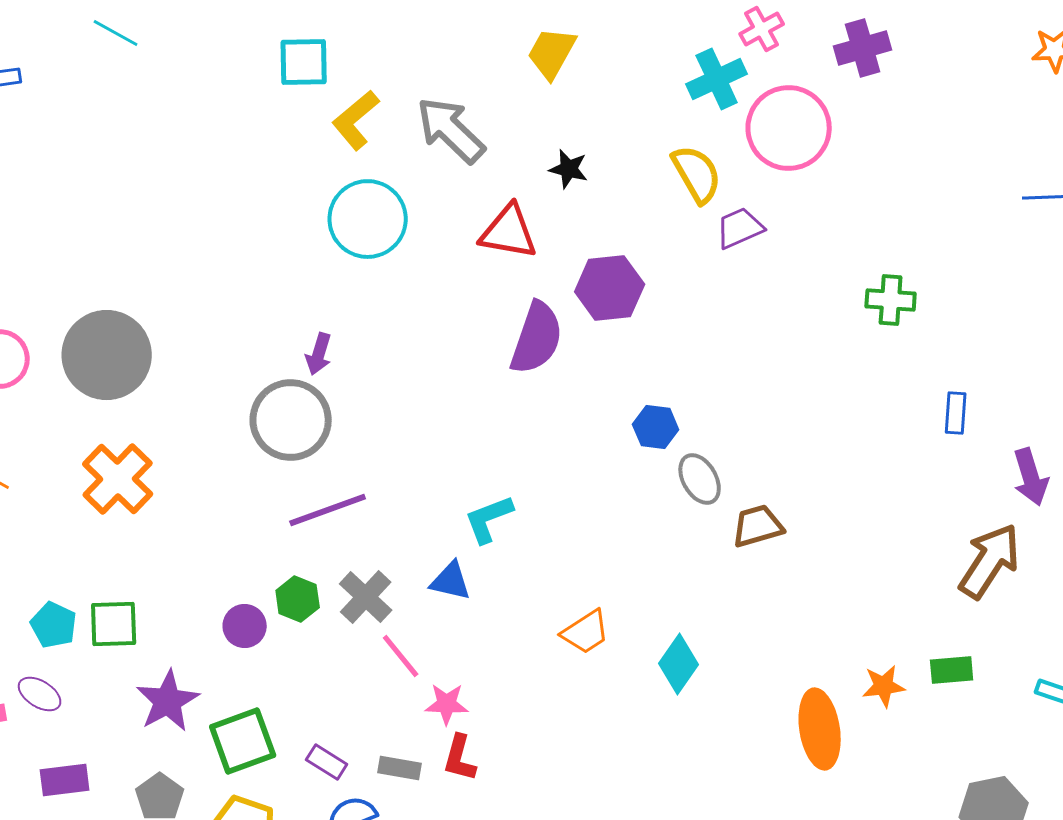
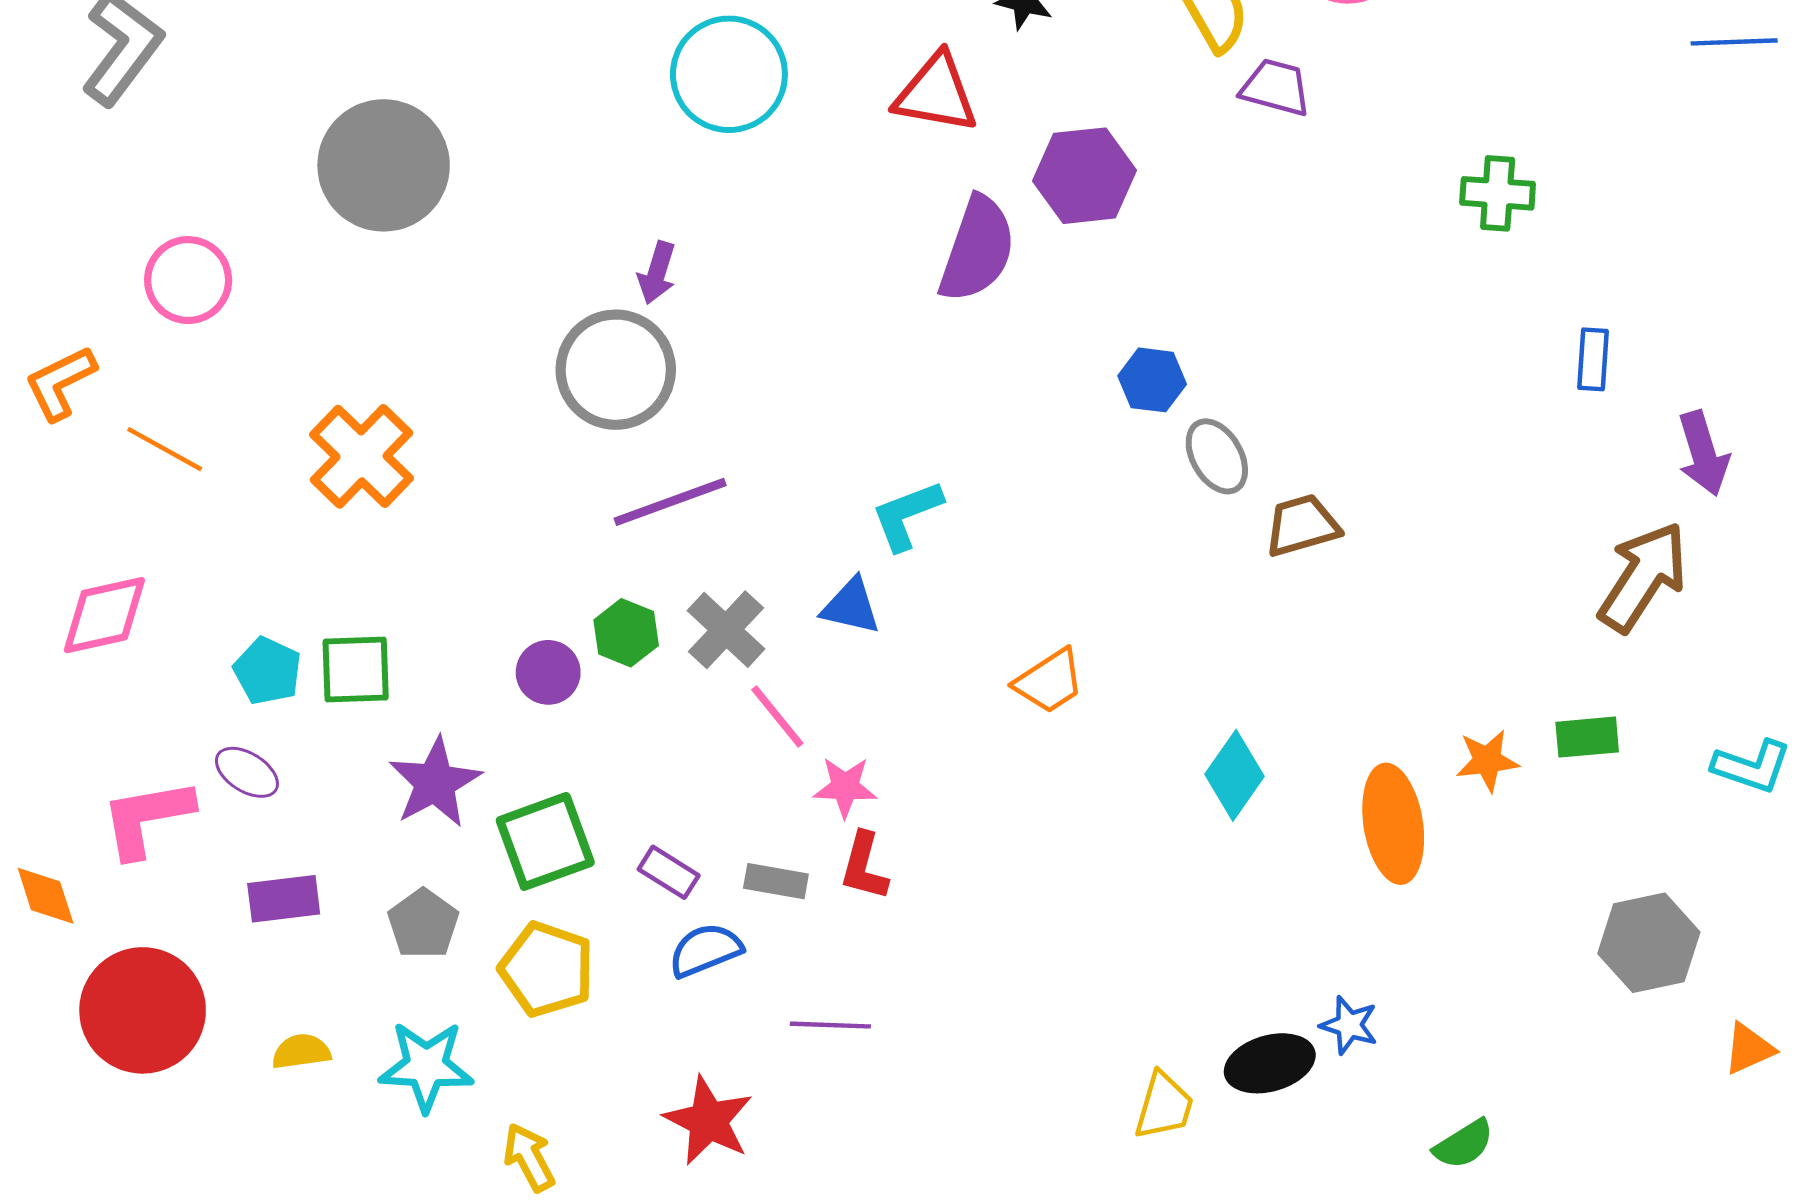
purple trapezoid: (740, 228) -> (1276, 88), turned 39
gray circle: (107, 355) -> (384, 165), moved
cyan diamond: (679, 664) -> (1234, 775), moved

